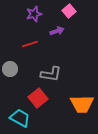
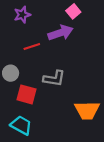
purple star: (34, 14) -> (22, 15), moved
purple arrow: (57, 31) -> (61, 33), size x1.6
red square: (38, 98) -> (26, 94), moved, turned -36

